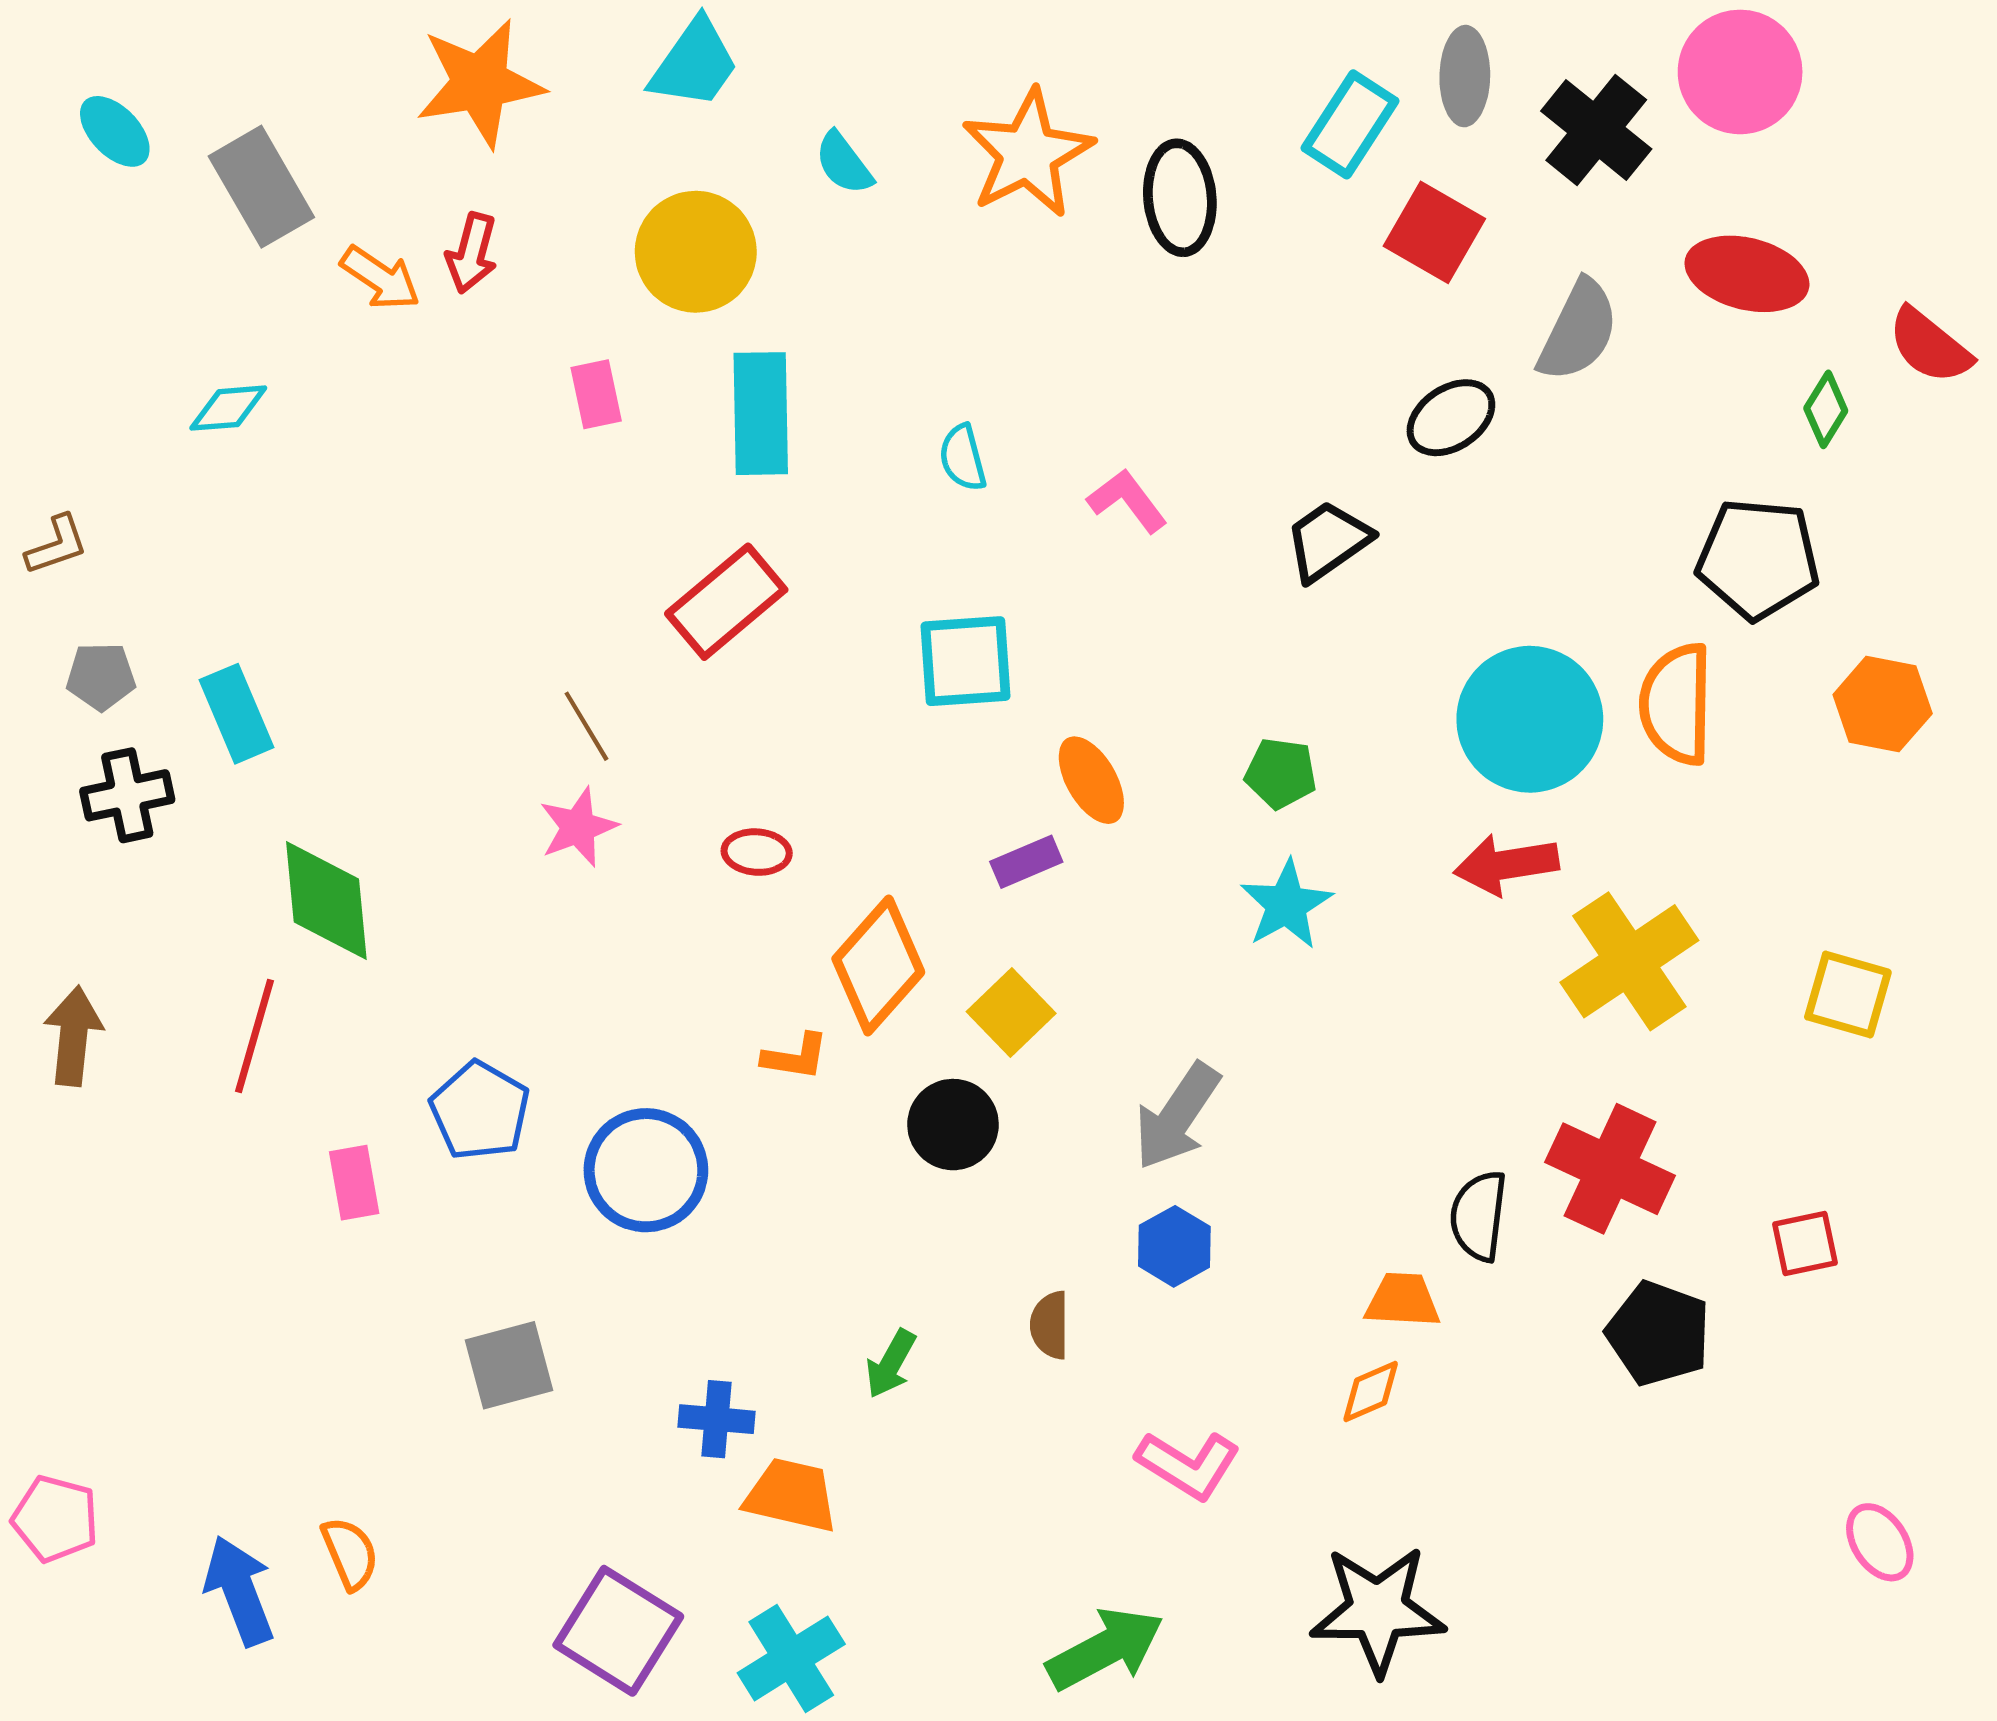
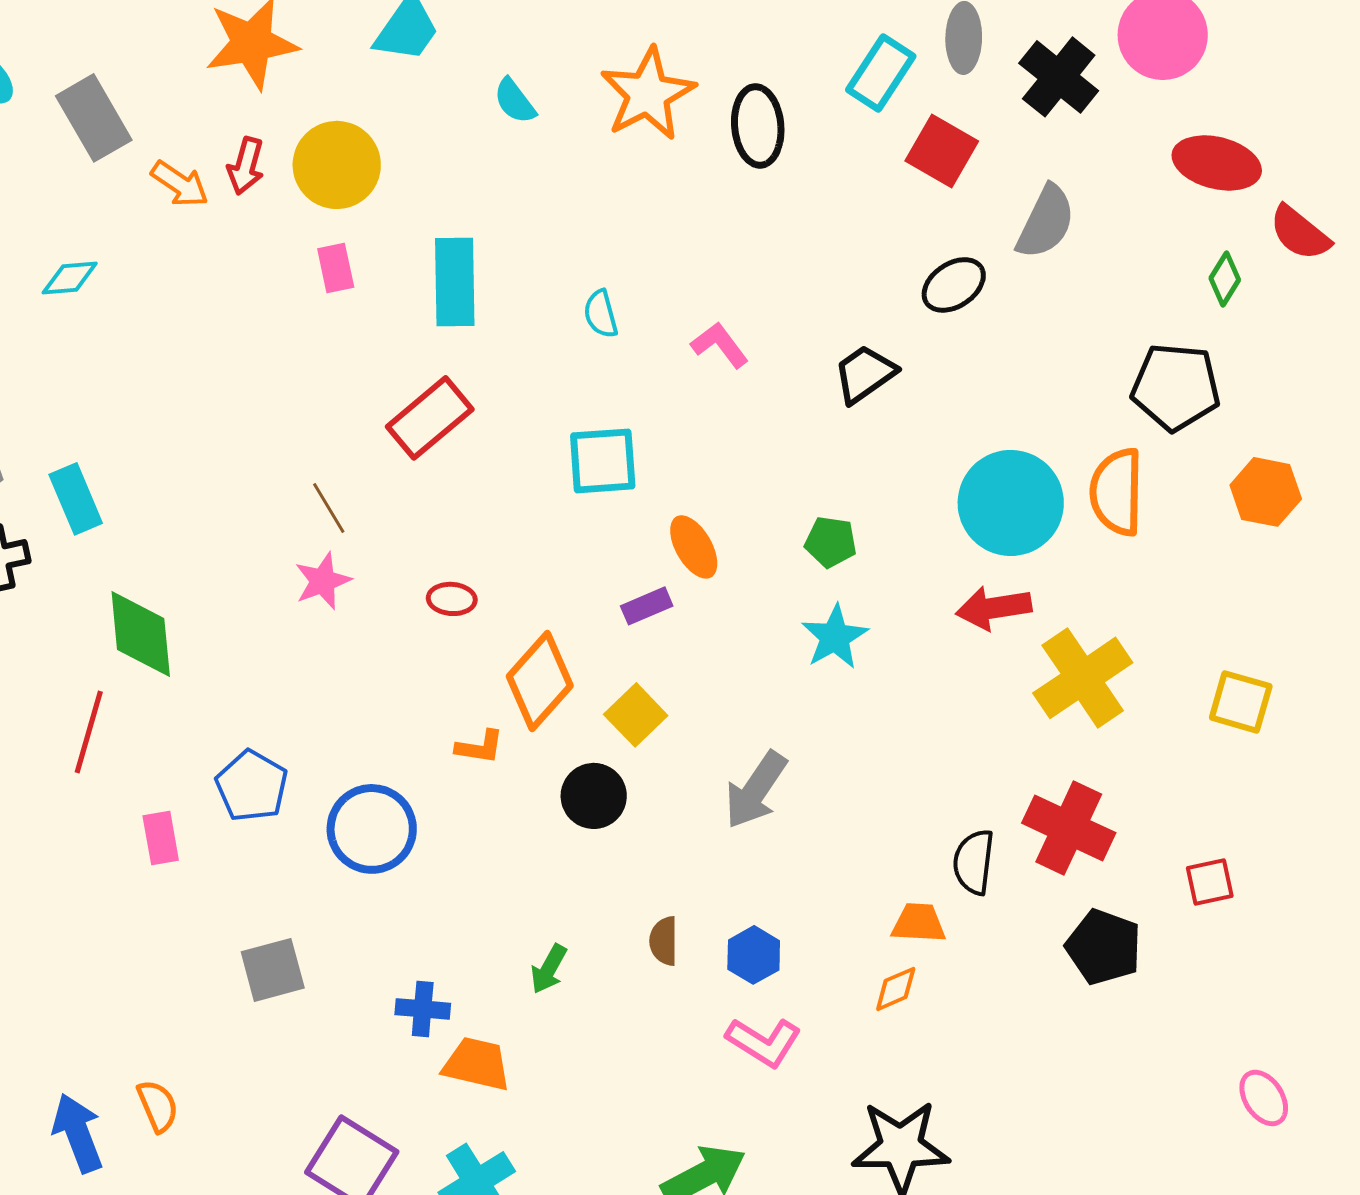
yellow circle: (696, 252) -> (337, 165), moved
red ellipse: (1747, 274) -> (1217, 163), moved
blue hexagon: (1174, 1246) -> (754, 955), moved

